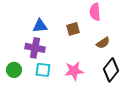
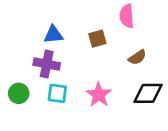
black diamond: (111, 70) -> (148, 93), turned 50
pink star: (74, 71) -> (99, 95), turned -30

